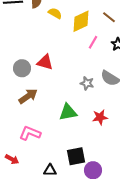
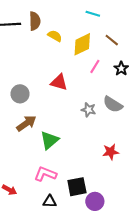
red triangle: (45, 62) -> (59, 82), moved
green triangle: (68, 112) -> (50, 140), moved, turned -30
red star: (100, 117) -> (111, 152), moved
pink L-shape: (30, 133) -> (45, 174), moved

